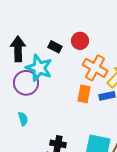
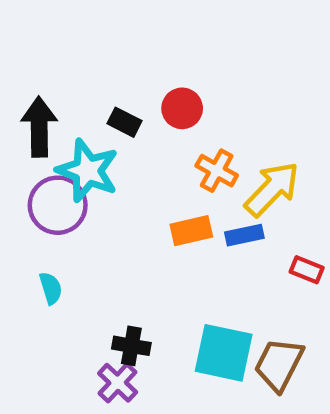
orange cross: (95, 68) -> (217, 171), size x0.7
orange rectangle: (84, 94) -> (191, 231), turned 66

